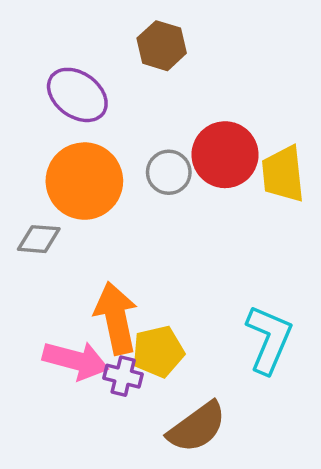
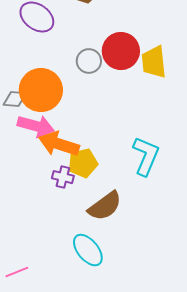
orange circle: (84, 181) -> (41, 90), moved
orange arrow: (116, 318) -> (59, 144), turned -60
pink arrow: (76, 360) -> (36, 126), moved

